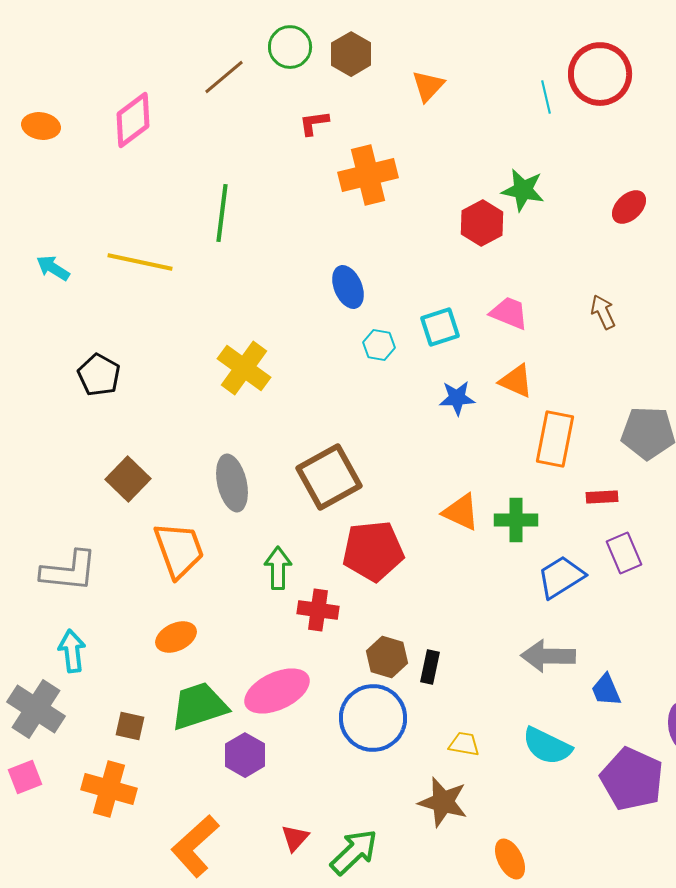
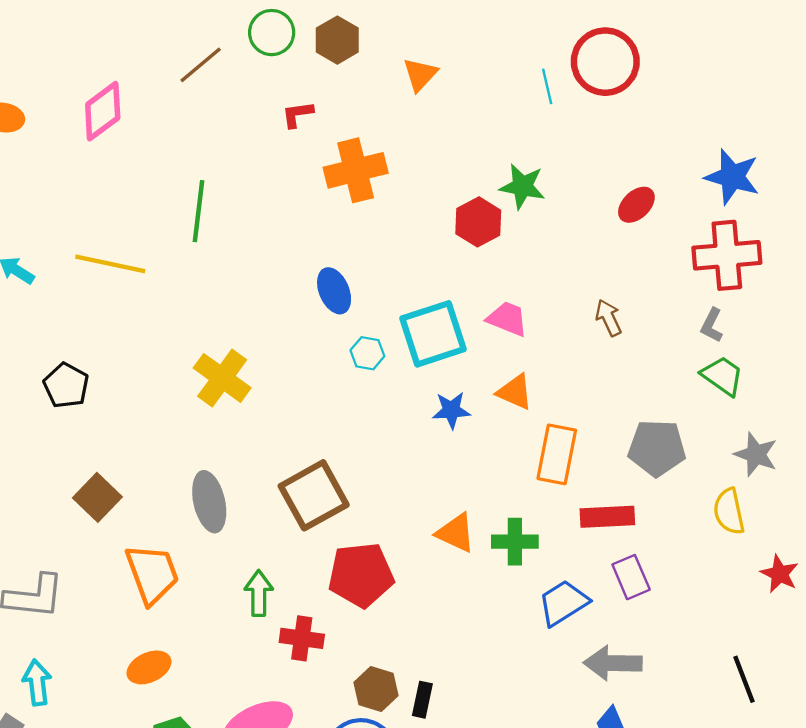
cyan square: (440, 327) -> (433, 334), size x1.6
red rectangle: (602, 497) -> (607, 517), size x1.6
gray arrow: (548, 656) -> (613, 663), moved

